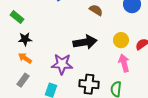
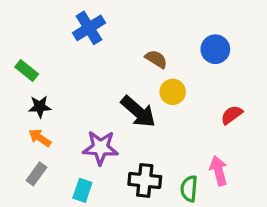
yellow circle: (121, 40) -> (173, 92), moved
black arrow: (85, 42) -> (138, 112), turned 50
pink arrow: (124, 63) -> (219, 171), moved

